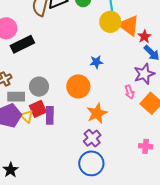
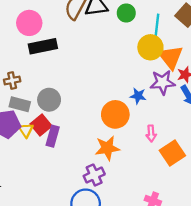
blue star: (96, 62) -> (138, 96), moved
purple star: (144, 74) -> (163, 82), moved
orange circle: (78, 86) -> (115, 114), moved
red square: (38, 109) -> (41, 125), turned -30

